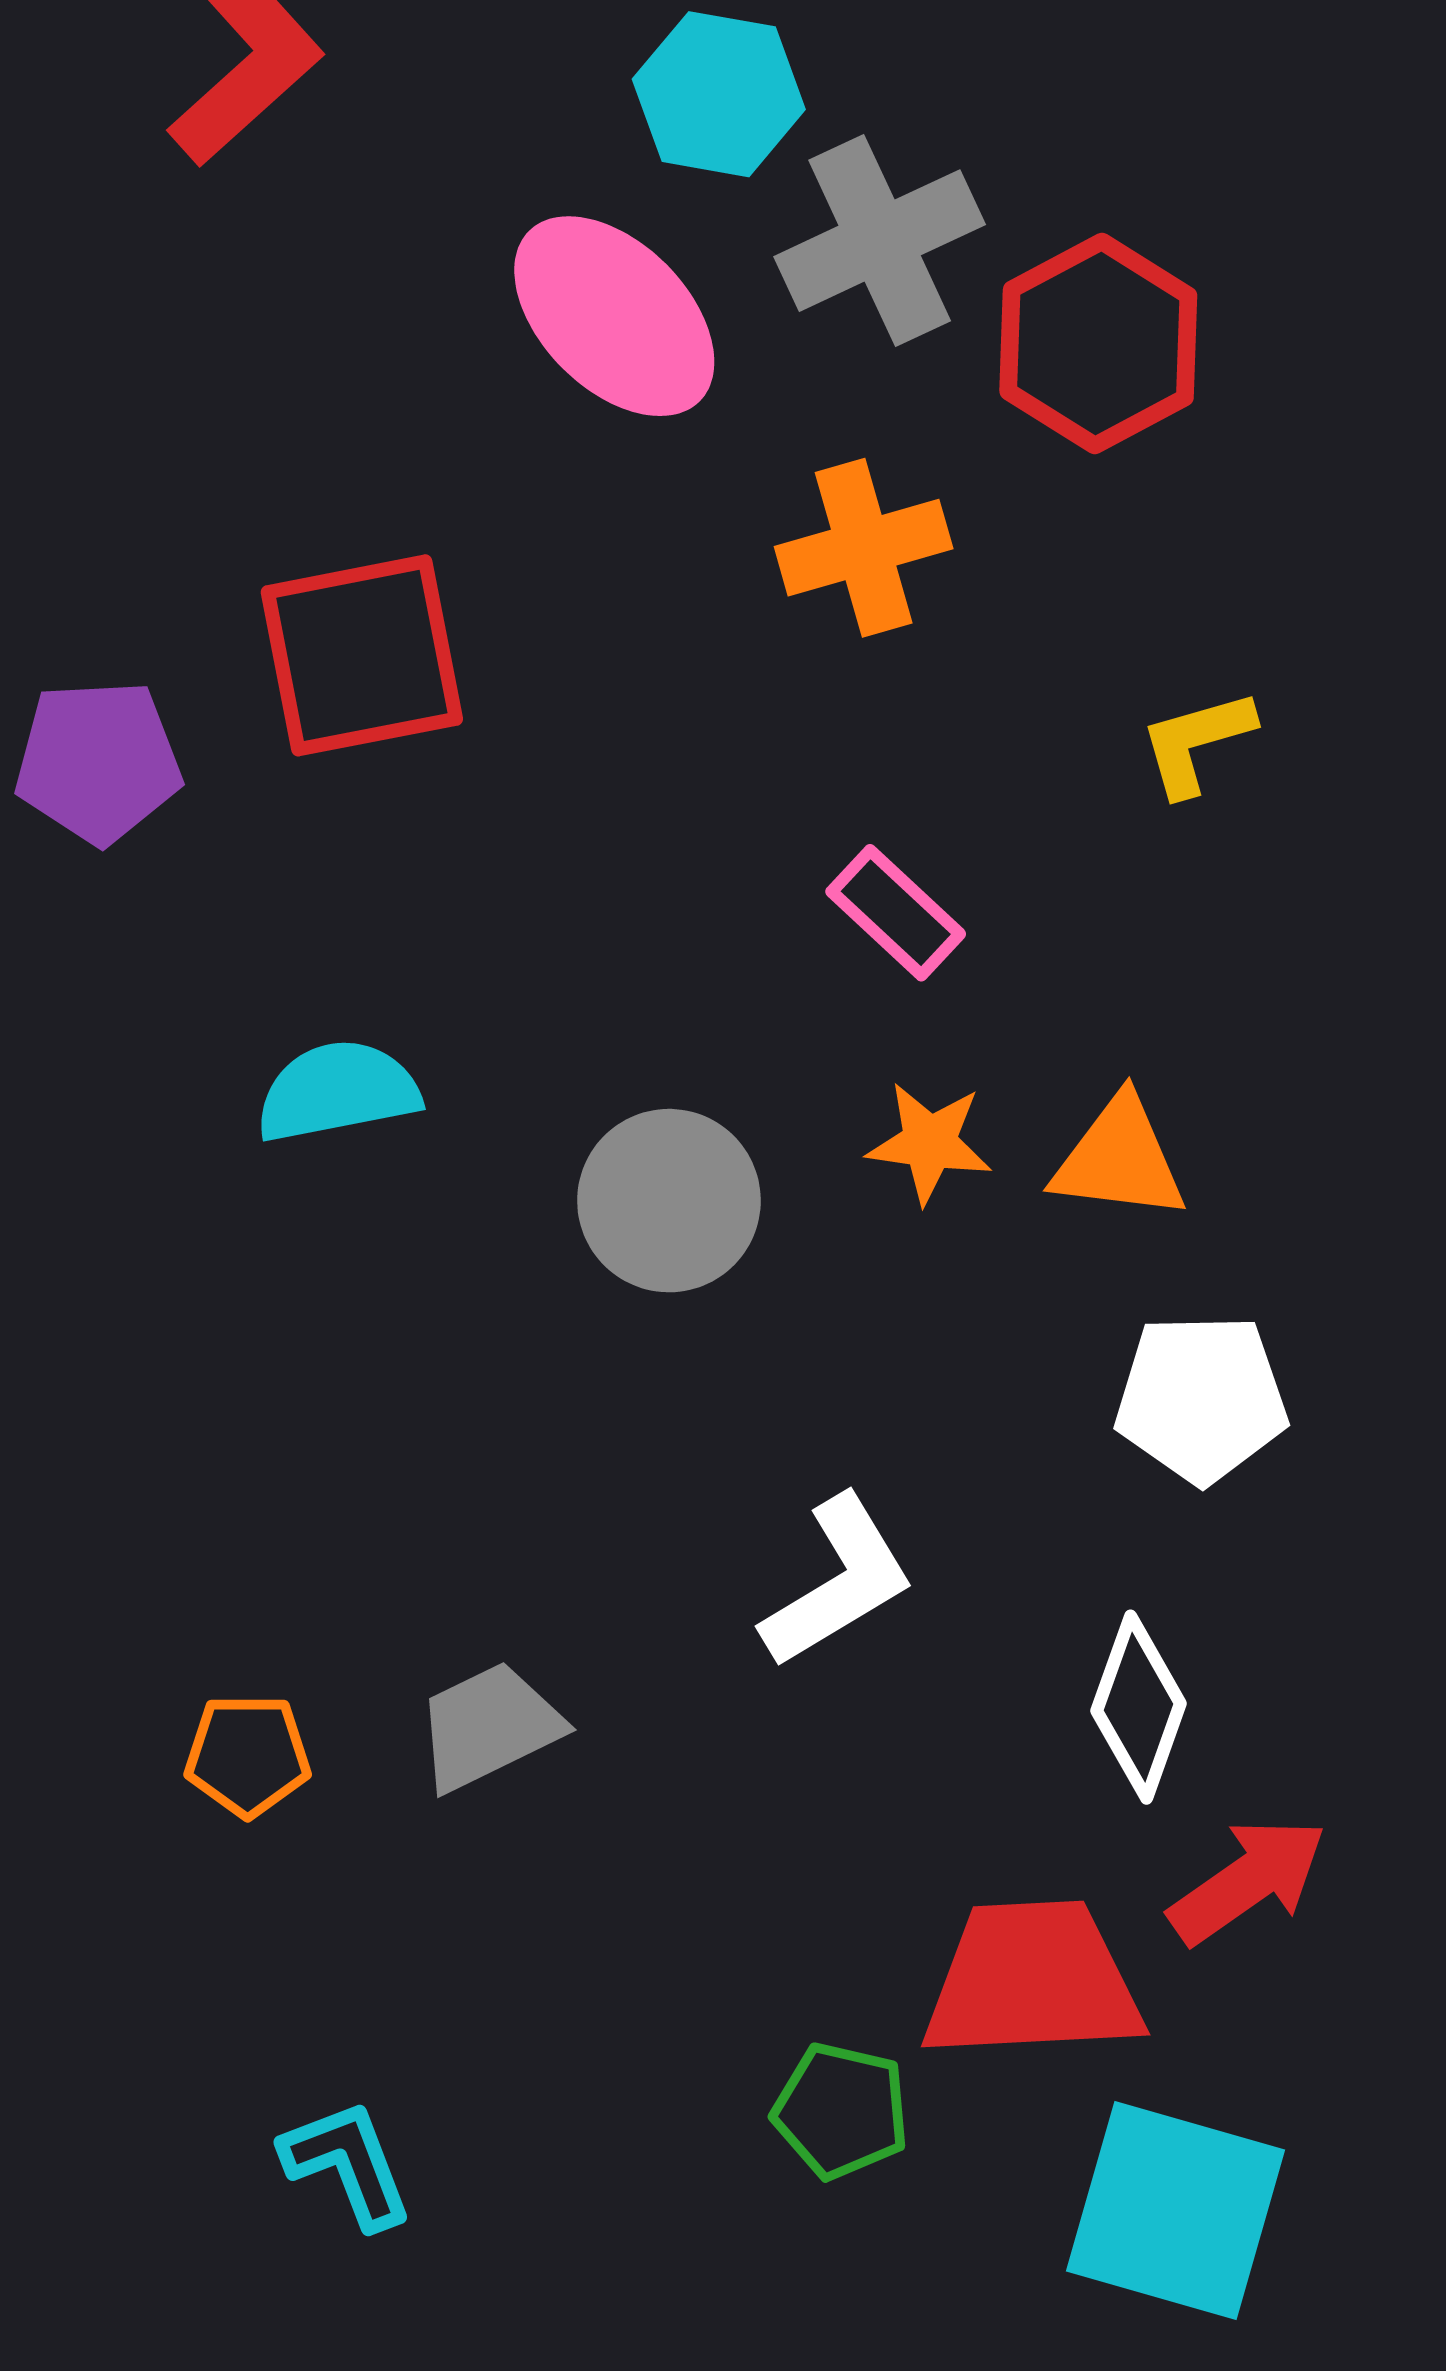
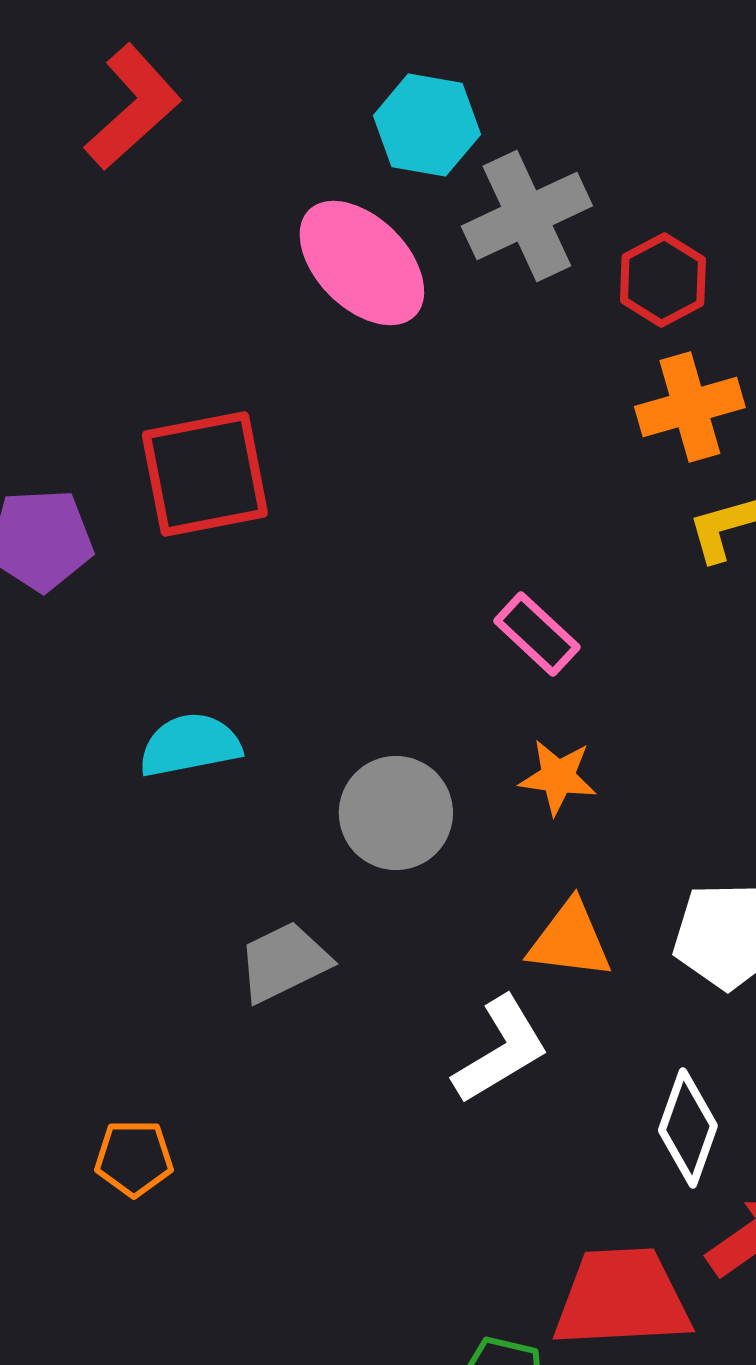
red hexagon: (1098, 343) -> (663, 280), size x0.7
orange cross: (864, 548) -> (690, 407), moved
orange triangle: (1119, 1159) -> (570, 940), moved
gray trapezoid: (489, 1726) -> (284, 962), moved

